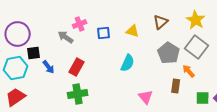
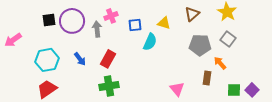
purple circle: (18, 34) -> (72, 21), moved
gray arrow: (66, 37) -> (97, 29), turned 49
gray square: (197, 47) -> (228, 39), size x0.7
black square: (34, 53) -> (49, 20), moved
gray pentagon: (169, 53) -> (200, 45), turned -30
cyan semicircle: (128, 63) -> (150, 42), moved

